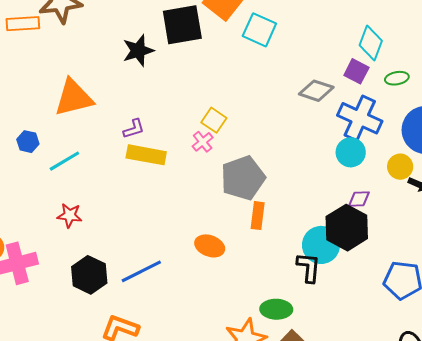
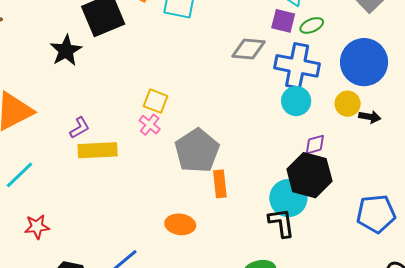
green ellipse: (397, 78) -> (312, 25), moved

